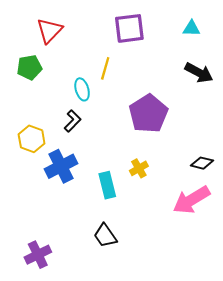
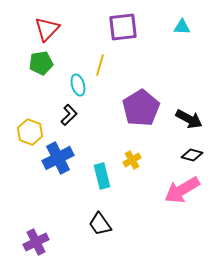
green pentagon: (29, 67) -> (41, 63), moved
black arrow: (199, 73) -> (189, 119), moved

